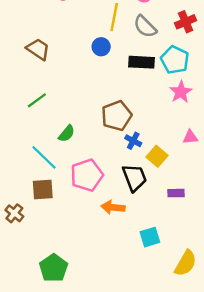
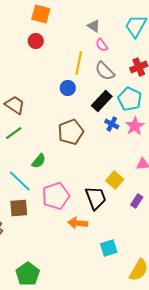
brown trapezoid: (38, 49) -> (15, 105), moved
black rectangle: (142, 62) -> (102, 101), turned -50
brown pentagon: (117, 116) -> (71, 132), moved
blue cross: (133, 141) -> (112, 124), moved
purple rectangle: (176, 193) -> (137, 201), moved, turned -56

